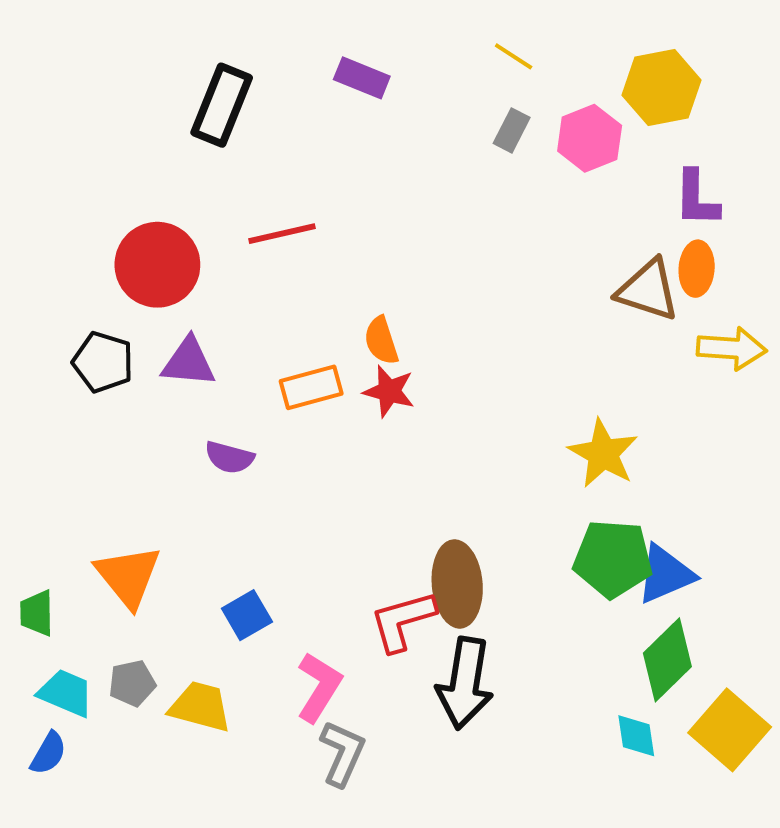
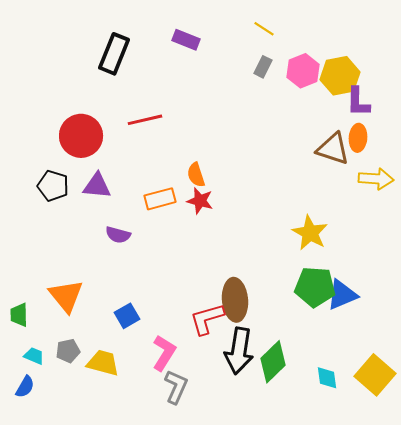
yellow hexagon: (662, 88) -> (340, 76), moved
green diamond: (667, 660) -> (273, 362), moved
cyan trapezoid: (66, 693) -> (34, 356), size x0.7

